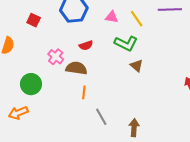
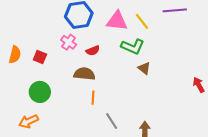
pink triangle: (112, 17) -> (117, 21), size x1.6
red square: (34, 20) -> (40, 57), moved
pink cross: (56, 57) -> (69, 42), moved

